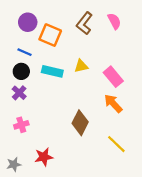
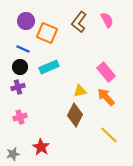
yellow triangle: (81, 66) -> (80, 91), moved
cyan rectangle: (52, 71) -> (49, 67), turned -36
purple cross: (19, 93) -> (18, 87), turned 32
red star: (44, 157) -> (41, 147), turned -30

